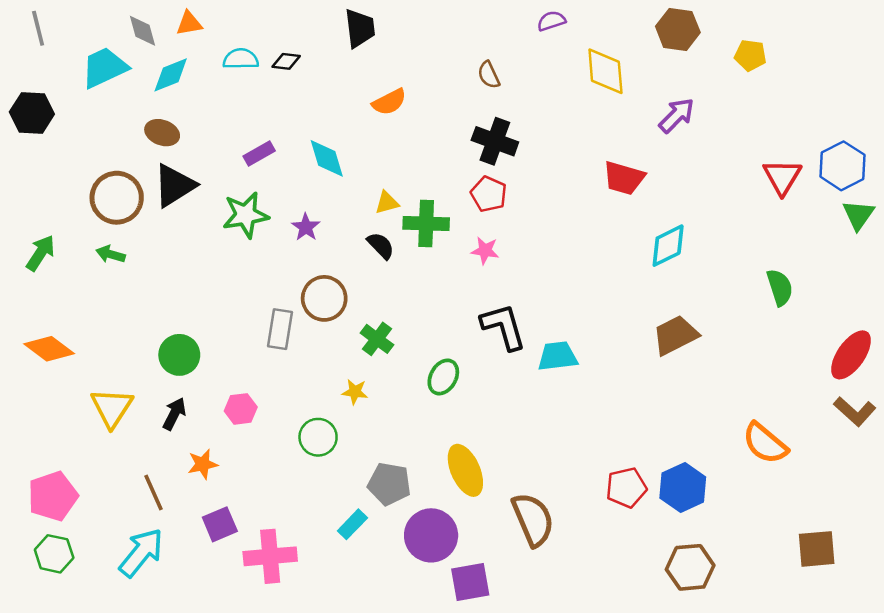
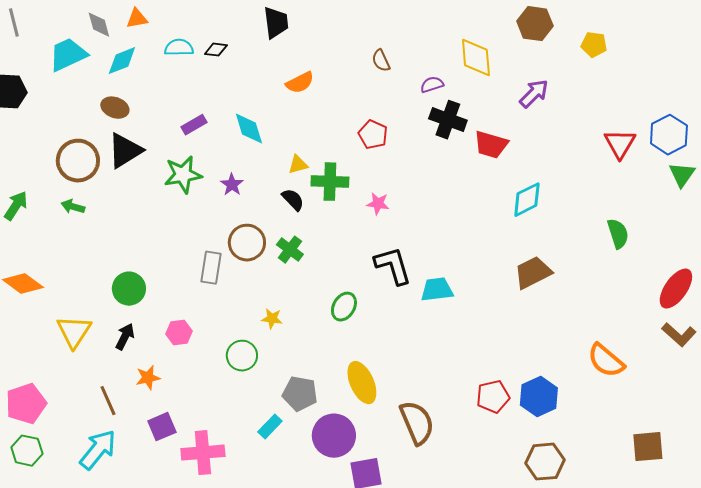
purple semicircle: (551, 21) -> (432, 85), moved
black cross: (495, 141) -> (448, 120), moved
red pentagon: (489, 194) -> (373, 135), moved
green cross: (377, 339) -> (290, 250), moved

